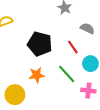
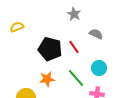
red line: (73, 47) -> (74, 47), moved

